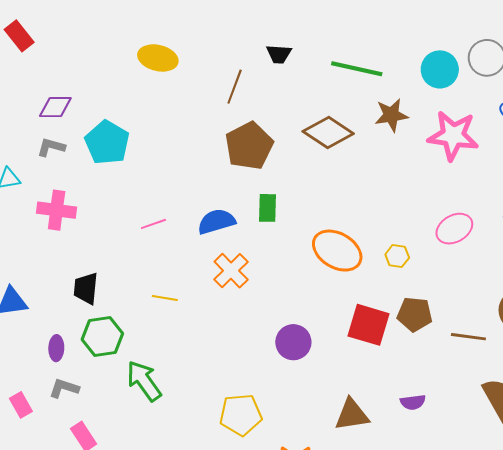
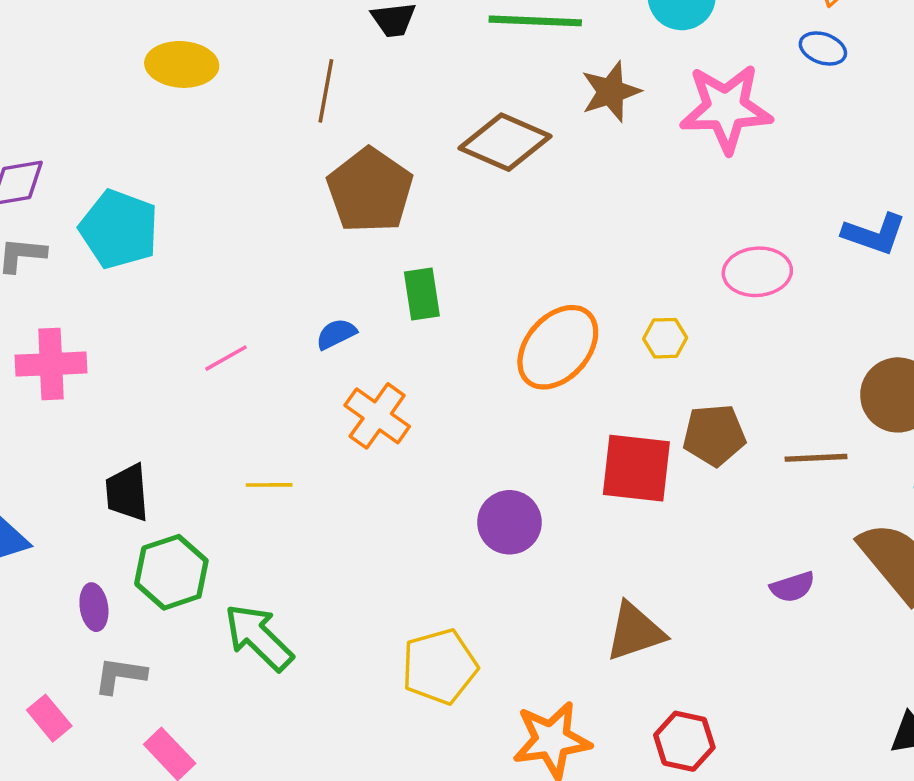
blue semicircle: (216, 222) -> (336, 334), size x0.6
pink ellipse: (454, 229) -> (757, 272), turned 36
orange ellipse: (337, 251) -> (558, 347), turned -69
purple semicircle: (413, 402) -> (792, 587), moved

